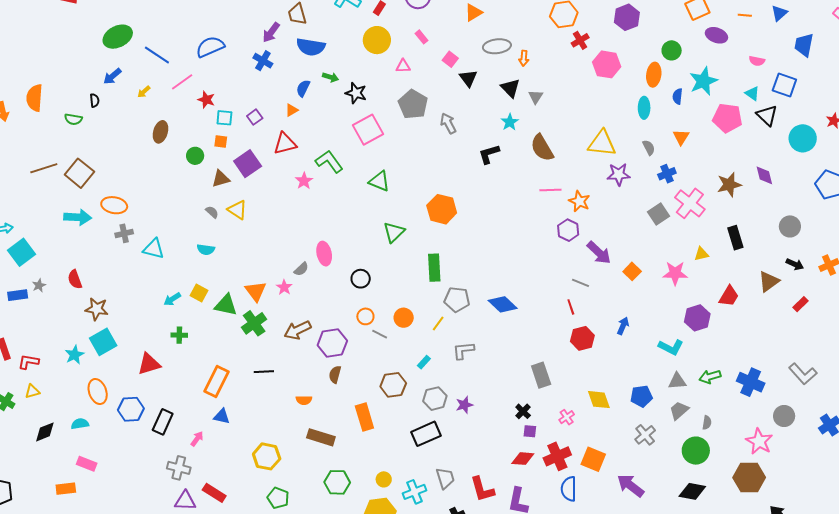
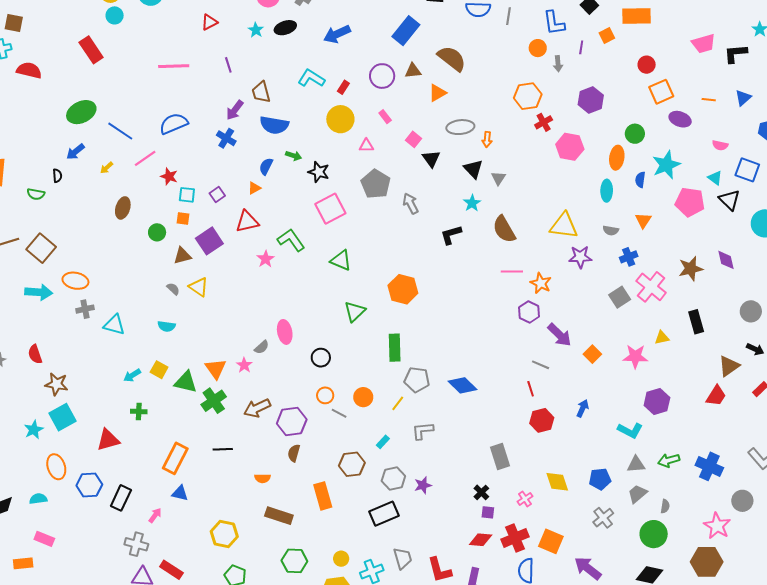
gray semicircle: (649, 148) -> (611, 230), turned 126
red trapezoid: (729, 296) -> (716, 396), moved

